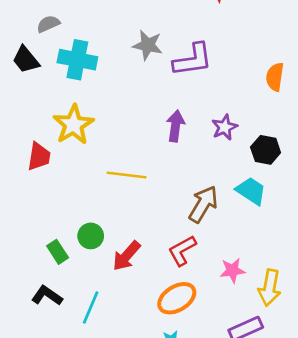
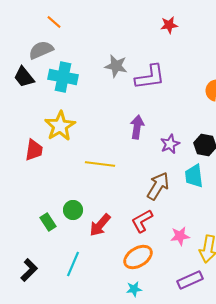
gray semicircle: (48, 24) -> (41, 50), size x1.4
purple star: (225, 127) -> (170, 144), moved
cyan trapezoid: (251, 191) -> (194, 176), turned -130
black L-shape: (47, 296) -> (29, 270), moved, turned 100

